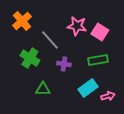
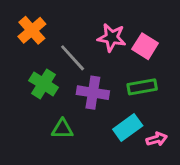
purple cross: (64, 64) -> (93, 93), size x1.5

